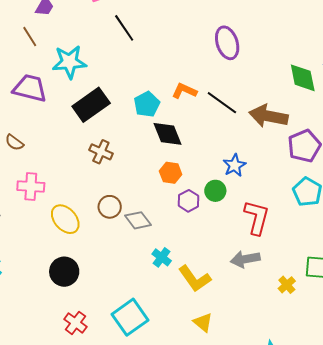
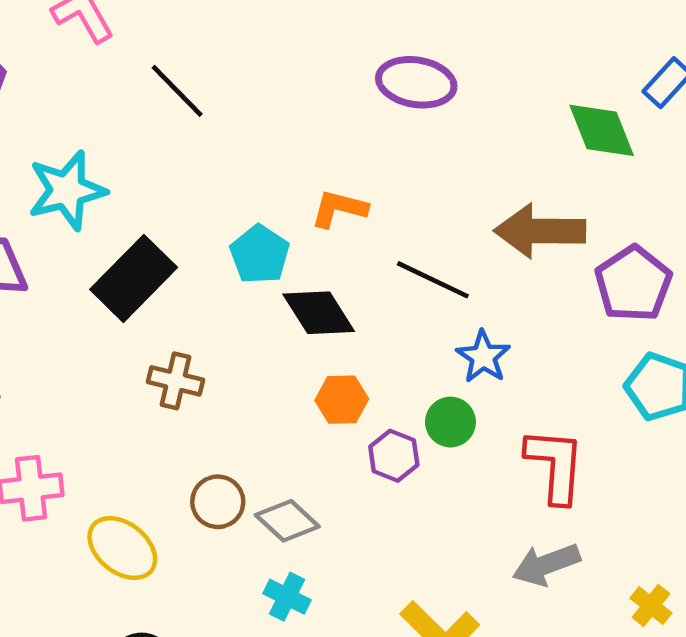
purple ellipse: (227, 43) -> (416, 82), turned -52
black line: (222, 103) -> (433, 280), moved
cyan cross: (162, 257) -> (287, 597), moved

